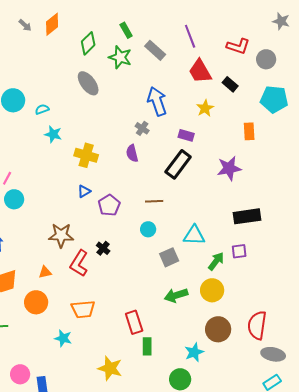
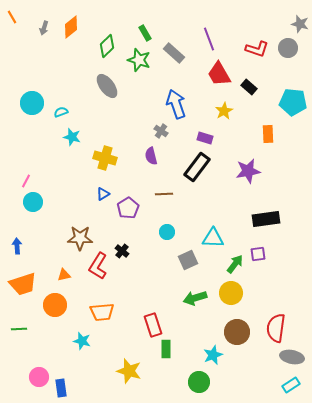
gray arrow: (25, 25) -> (44, 28), turned 64
gray circle: (266, 59) -> (288, 48), moved
brown line: (154, 201) -> (164, 194), moved

